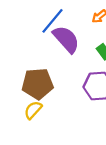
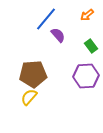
purple semicircle: (66, 39) -> (58, 35), size x0.6

